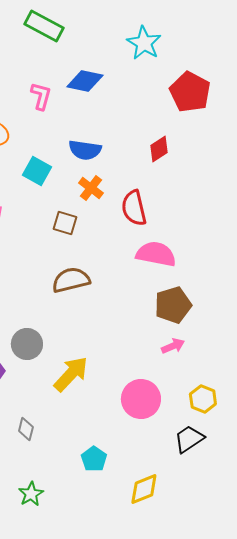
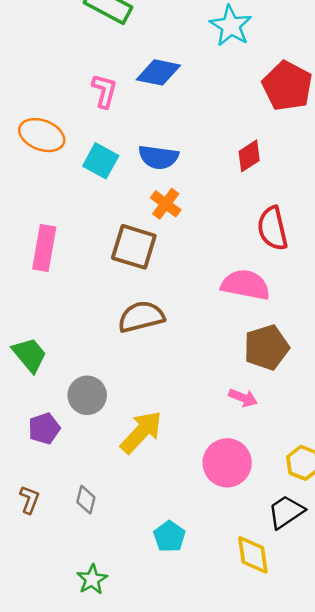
cyan square: (37, 171) -> (101, 161), moved
red semicircle: (134, 208) -> (273, 228), moved
brown square: (65, 223) -> (134, 247), size x1.5
pink arrow: (173, 346) -> (243, 398), moved, turned 45
yellow diamond: (144, 489) -> (253, 555), moved, turned -76

